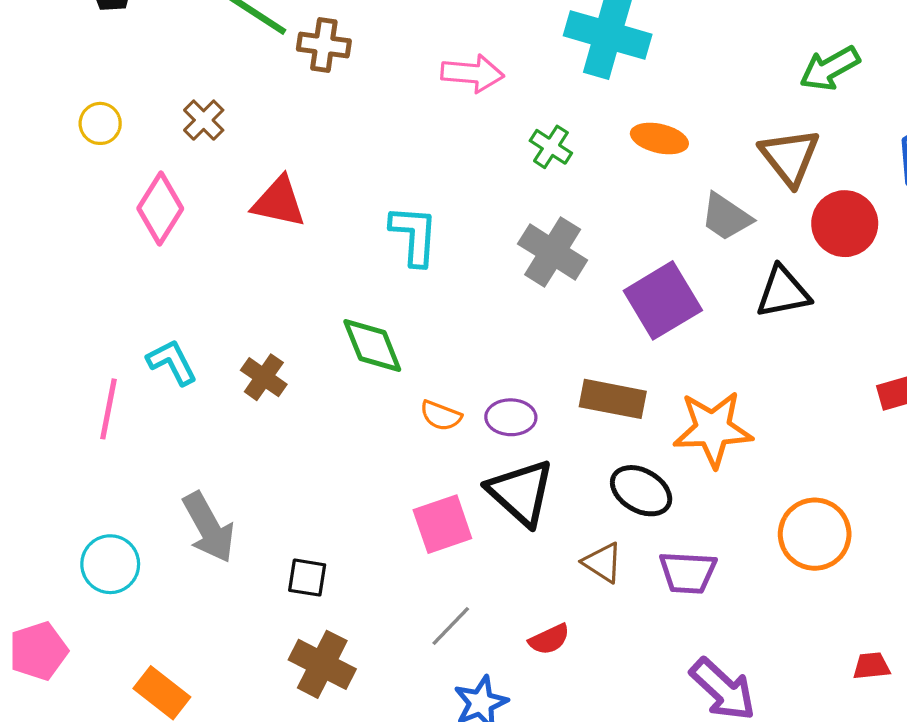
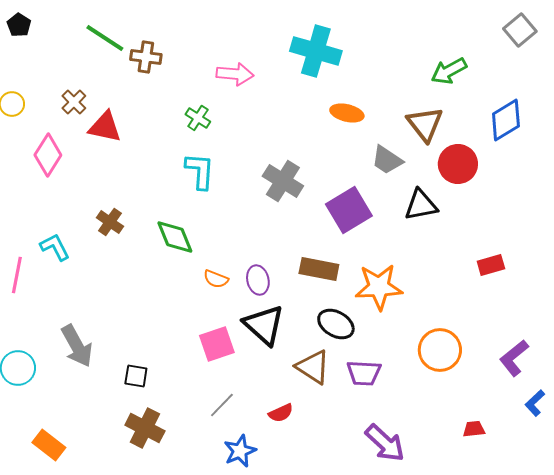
green cross: (551, 147) -> (198, 118), moved
red triangle: (279, 202) -> (105, 127), moved
brown cross: (264, 377) -> (110, 222), moved
purple ellipse: (511, 417) -> (258, 280), turned 76
brown triangle: (603, 563) -> (313, 367), size x1.4

